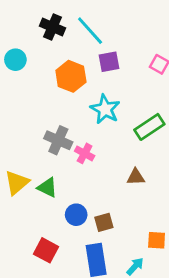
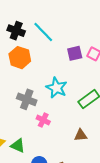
purple square: (109, 62) -> (75, 53), moved
orange hexagon: (71, 76) -> (20, 58), moved
gray cross: (58, 140) -> (27, 99), moved

